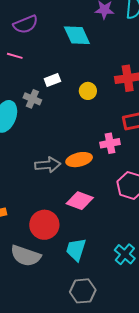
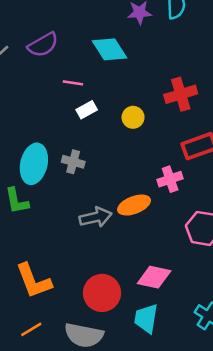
pink line: (15, 56) -> (73, 83), moved
gray cross: (32, 99) -> (73, 162), moved
pink diamond: (80, 201) -> (154, 277), moved

